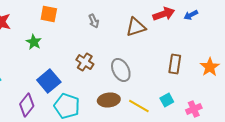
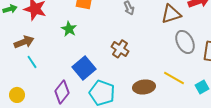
gray ellipse: (121, 70) -> (185, 42), moved
yellow line: (139, 106) -> (174, 78), moved

